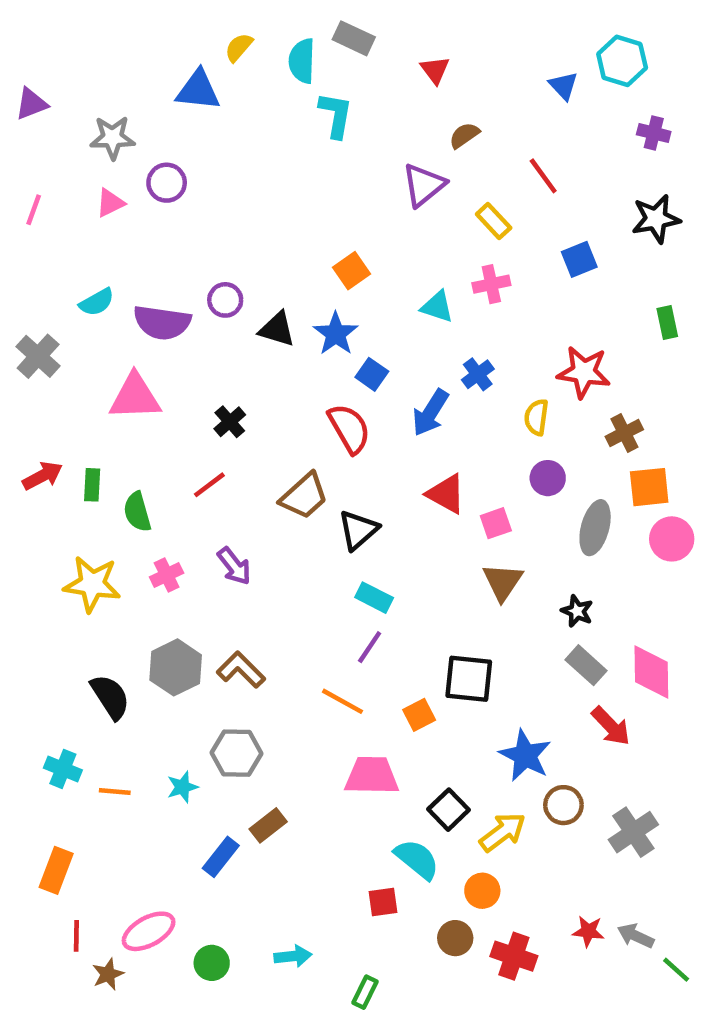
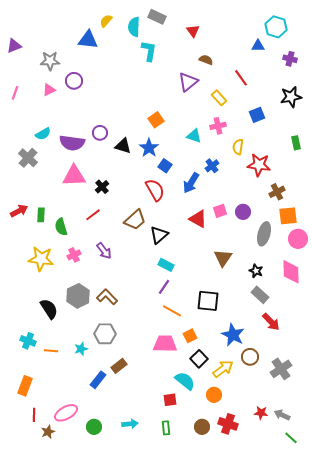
blue triangle: (563, 86) -> (258, 46), moved, turned -48
brown semicircle: (464, 135) -> (206, 60), turned 56
gray cross: (38, 356) -> (28, 158), moved
pink triangle: (135, 397) -> (74, 176), moved
yellow semicircle: (536, 417) -> (238, 147), moved
pink square: (496, 523) -> (220, 211), moved
pink diamond: (651, 672) -> (291, 272), moved
orange line: (342, 701) -> (172, 311), moved
orange square: (419, 715) -> (190, 336), moved
brown circle: (455, 938) -> (202, 427), moved
green line: (676, 970) -> (291, 438), moved
green rectangle: (365, 992) -> (166, 428), moved, turned -32

